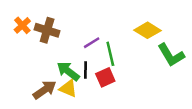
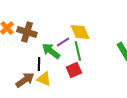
yellow diamond: (147, 30) -> (80, 32), moved, turned 35
black line: (85, 70) -> (39, 64), moved
green arrow: (68, 71) -> (51, 51), moved

